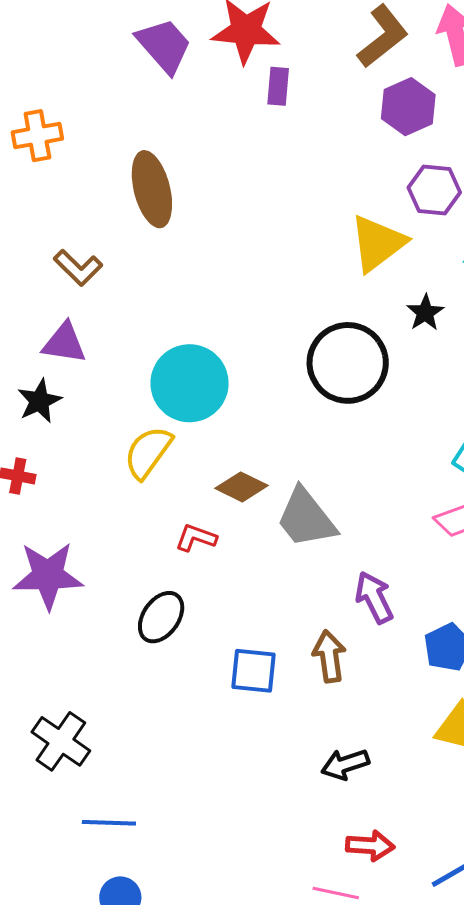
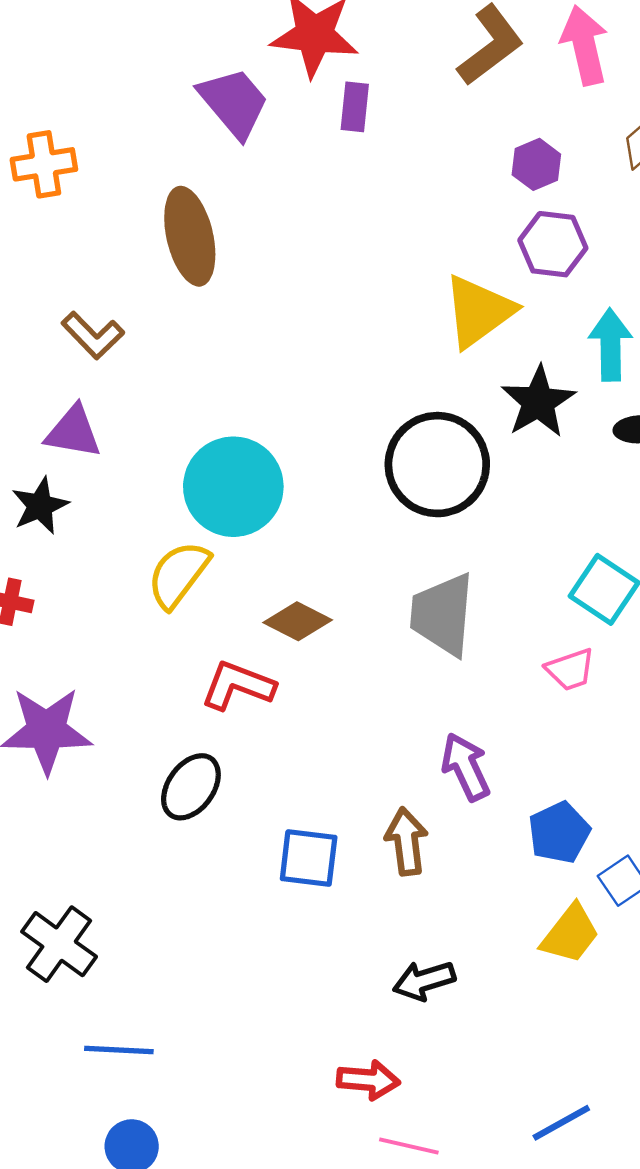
purple trapezoid: (164, 46) -> (234, 103), moved
purple hexagon: (408, 107) -> (536, 164), moved, size x0.7
black star: (425, 313) -> (538, 402), size x1.5
gray trapezoid: (306, 518) -> (443, 614), moved, turned 42
red L-shape: (196, 538) -> (238, 686), size x1.4
red arrow: (370, 846) -> (368, 1080), moved

